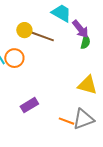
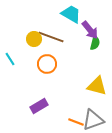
yellow circle: (24, 30) -> (34, 39), moved
orange circle: (14, 58) -> (47, 64), moved

